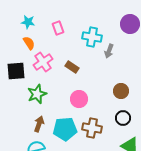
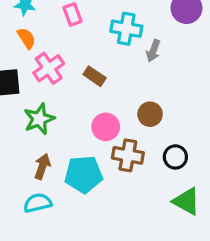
brown circle: (121, 91) -> (150, 114), moved
brown cross: (92, 128) -> (128, 155), moved

